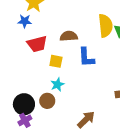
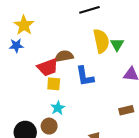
red trapezoid: (37, 44) -> (48, 67), moved

